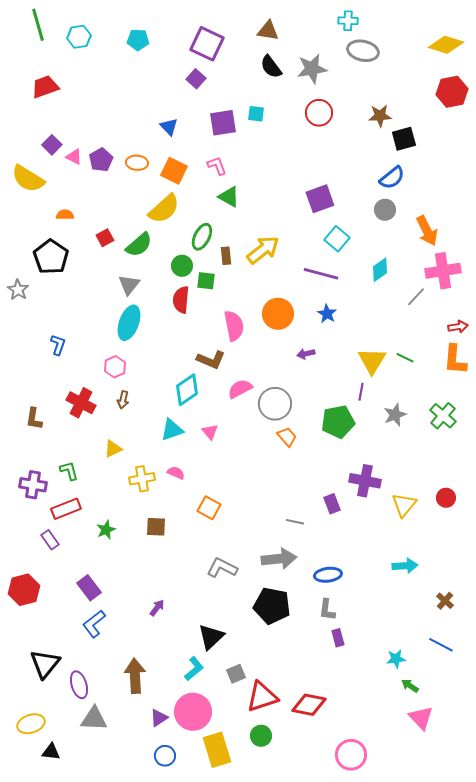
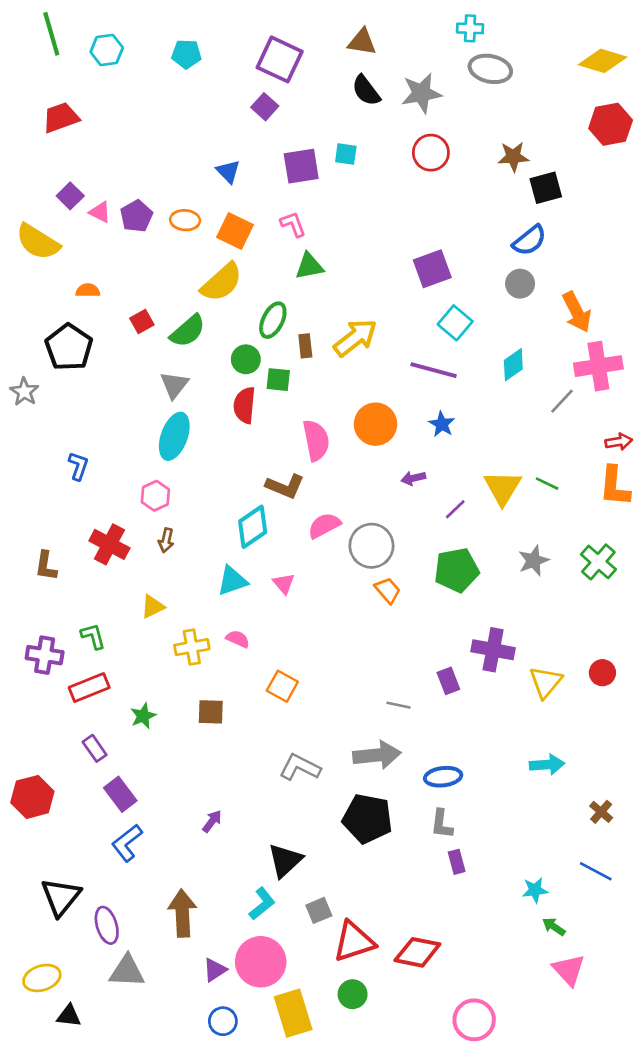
green triangle: (229, 197) -> (309, 266), turned -40
purple line: (361, 392) -> (455, 509), moved, turned 36
purple rectangle: (50, 540) -> (95, 748), moved

